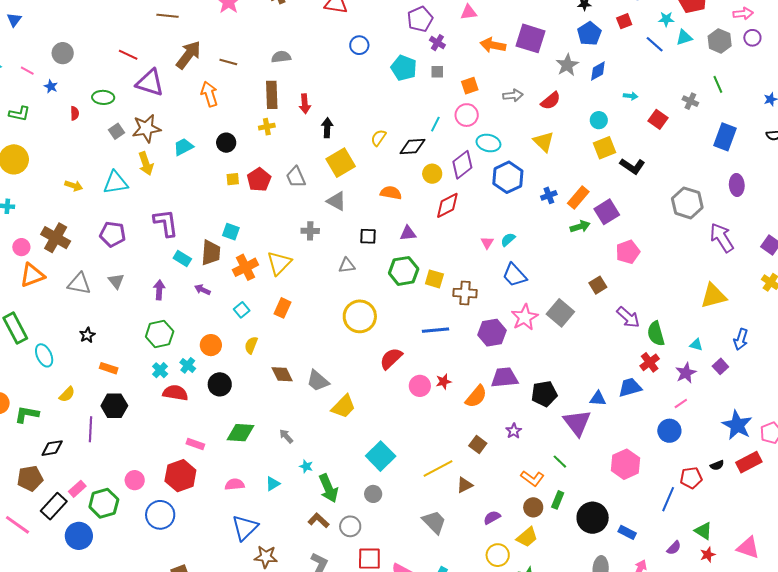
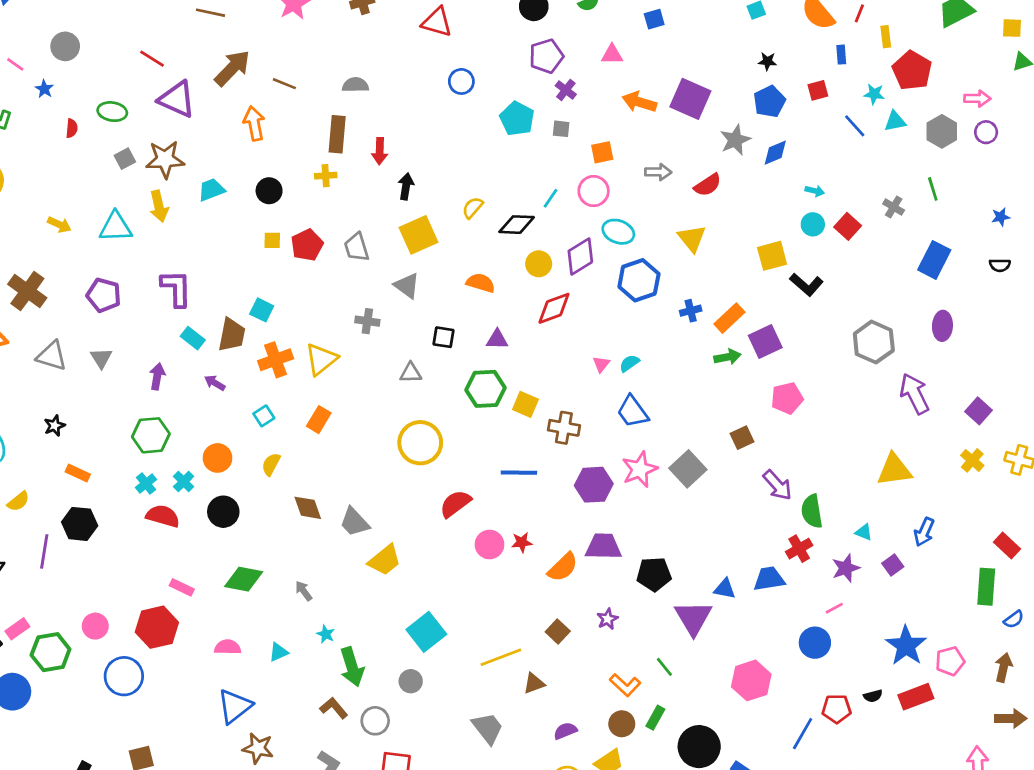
cyan circle: (599, 120) -> (813, 224), moved

